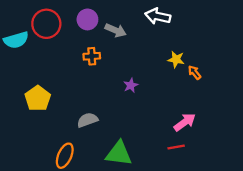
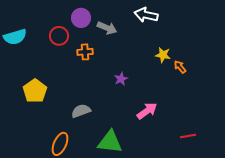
red circle: (46, 24) -> (59, 36), moved, size x0.7
pink arrow: (185, 122) -> (147, 111), moved
red line: (176, 147) -> (188, 136), moved

